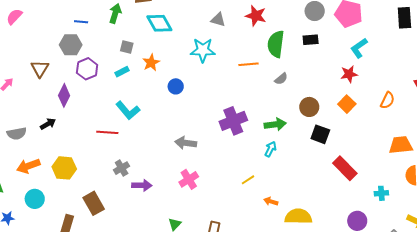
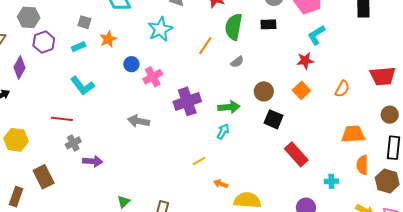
cyan star: (203, 50) -> (160, 29), turned -30
orange line: (249, 64) -> (205, 46), turned -54
red line: (107, 132) -> (62, 119), moved
pink cross: (189, 179) -> (153, 77), moved

